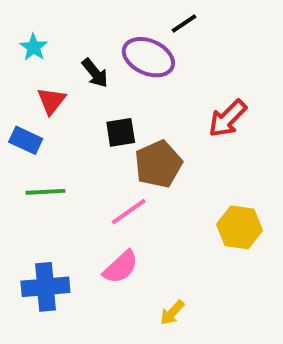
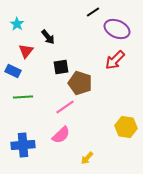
purple ellipse: (148, 57) -> (117, 29), moved
brown pentagon: (158, 164) -> (80, 83), turned -30
yellow hexagon: (240, 227) -> (126, 127), moved

